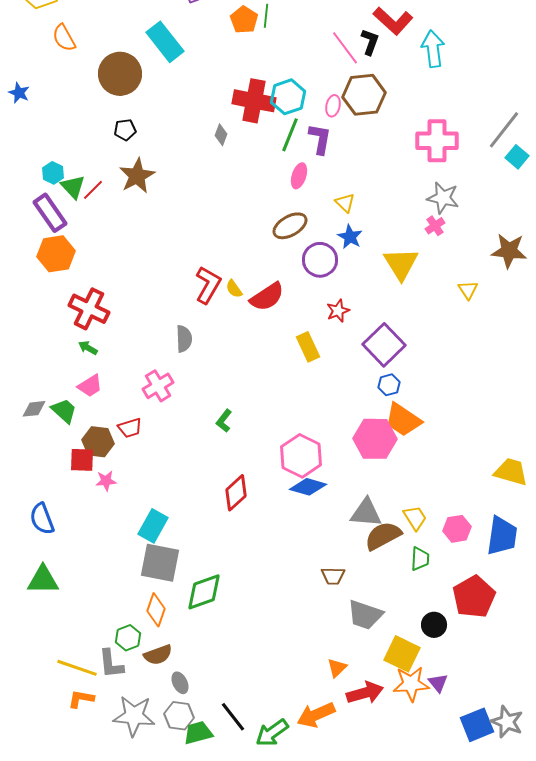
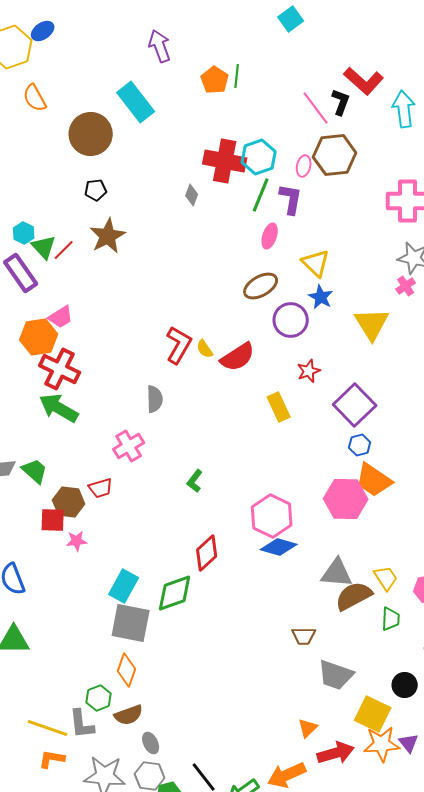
yellow triangle: (345, 203) -> (316, 263), size x1.4
orange hexagon: (56, 254) -> (39, 337), moved
green arrow: (88, 348) -> (59, 408), size x2.0
pink trapezoid: (90, 386) -> (61, 317), moved
green diamond: (204, 592) -> (175, 593), moved

